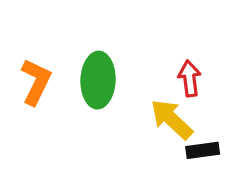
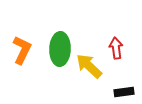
yellow arrow: (172, 119) -> (89, 66), moved

